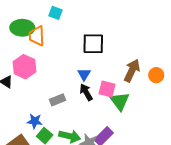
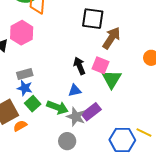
brown arrow: (132, 71) -> (111, 38), moved
blue triangle: (84, 74) -> (75, 91), moved, turned 40
gray rectangle: (57, 100) -> (25, 74), moved

